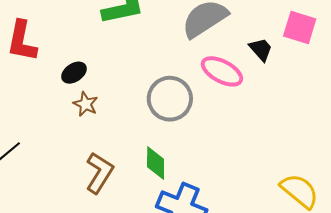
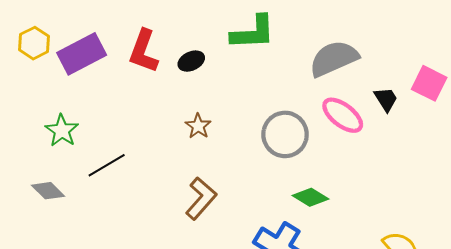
black ellipse: (74, 73) -> (191, 61), moved
green diamond: (156, 163) -> (310, 197), moved, turned -68

